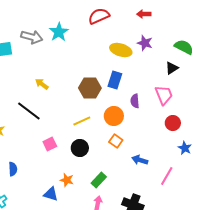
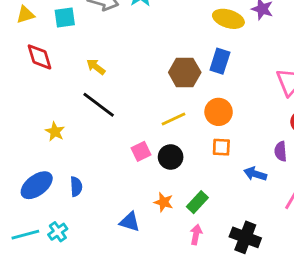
yellow arrow: (42, 84) -> (96, 67), moved
purple semicircle: (135, 101) -> (281, 151), moved
orange square: (116, 141) -> (221, 147), turned -32
pink square: (50, 144) -> (141, 151), moved
orange star: (67, 180) -> (164, 202), moved

